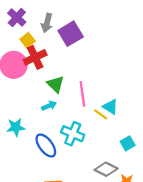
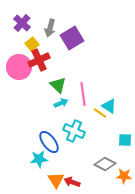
cyan arrow: (49, 106) -> (61, 103), moved
cyan star: (16, 127) -> (39, 159), moved
cyan square: (128, 143) -> (125, 140), turned 32

